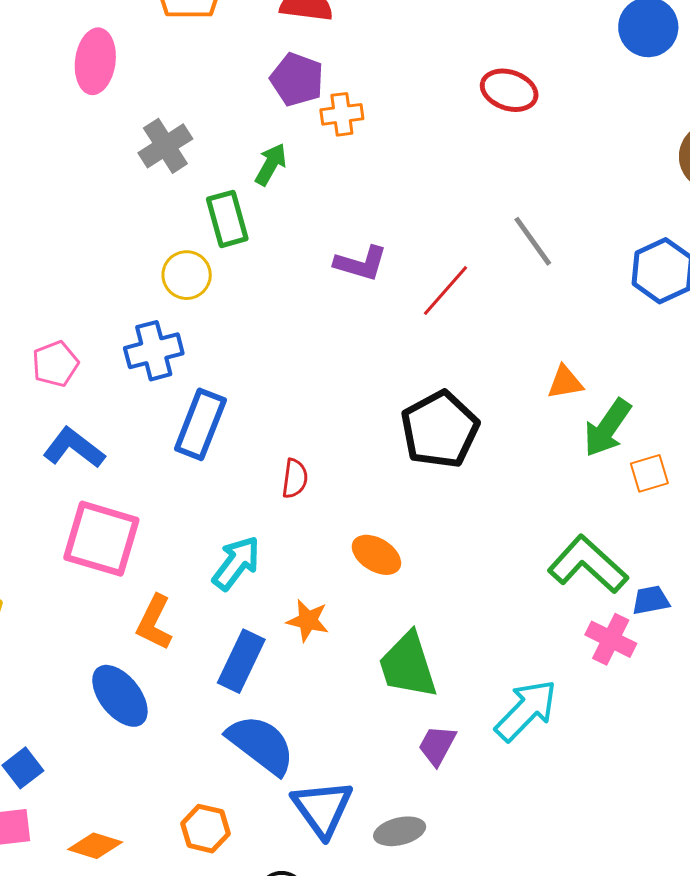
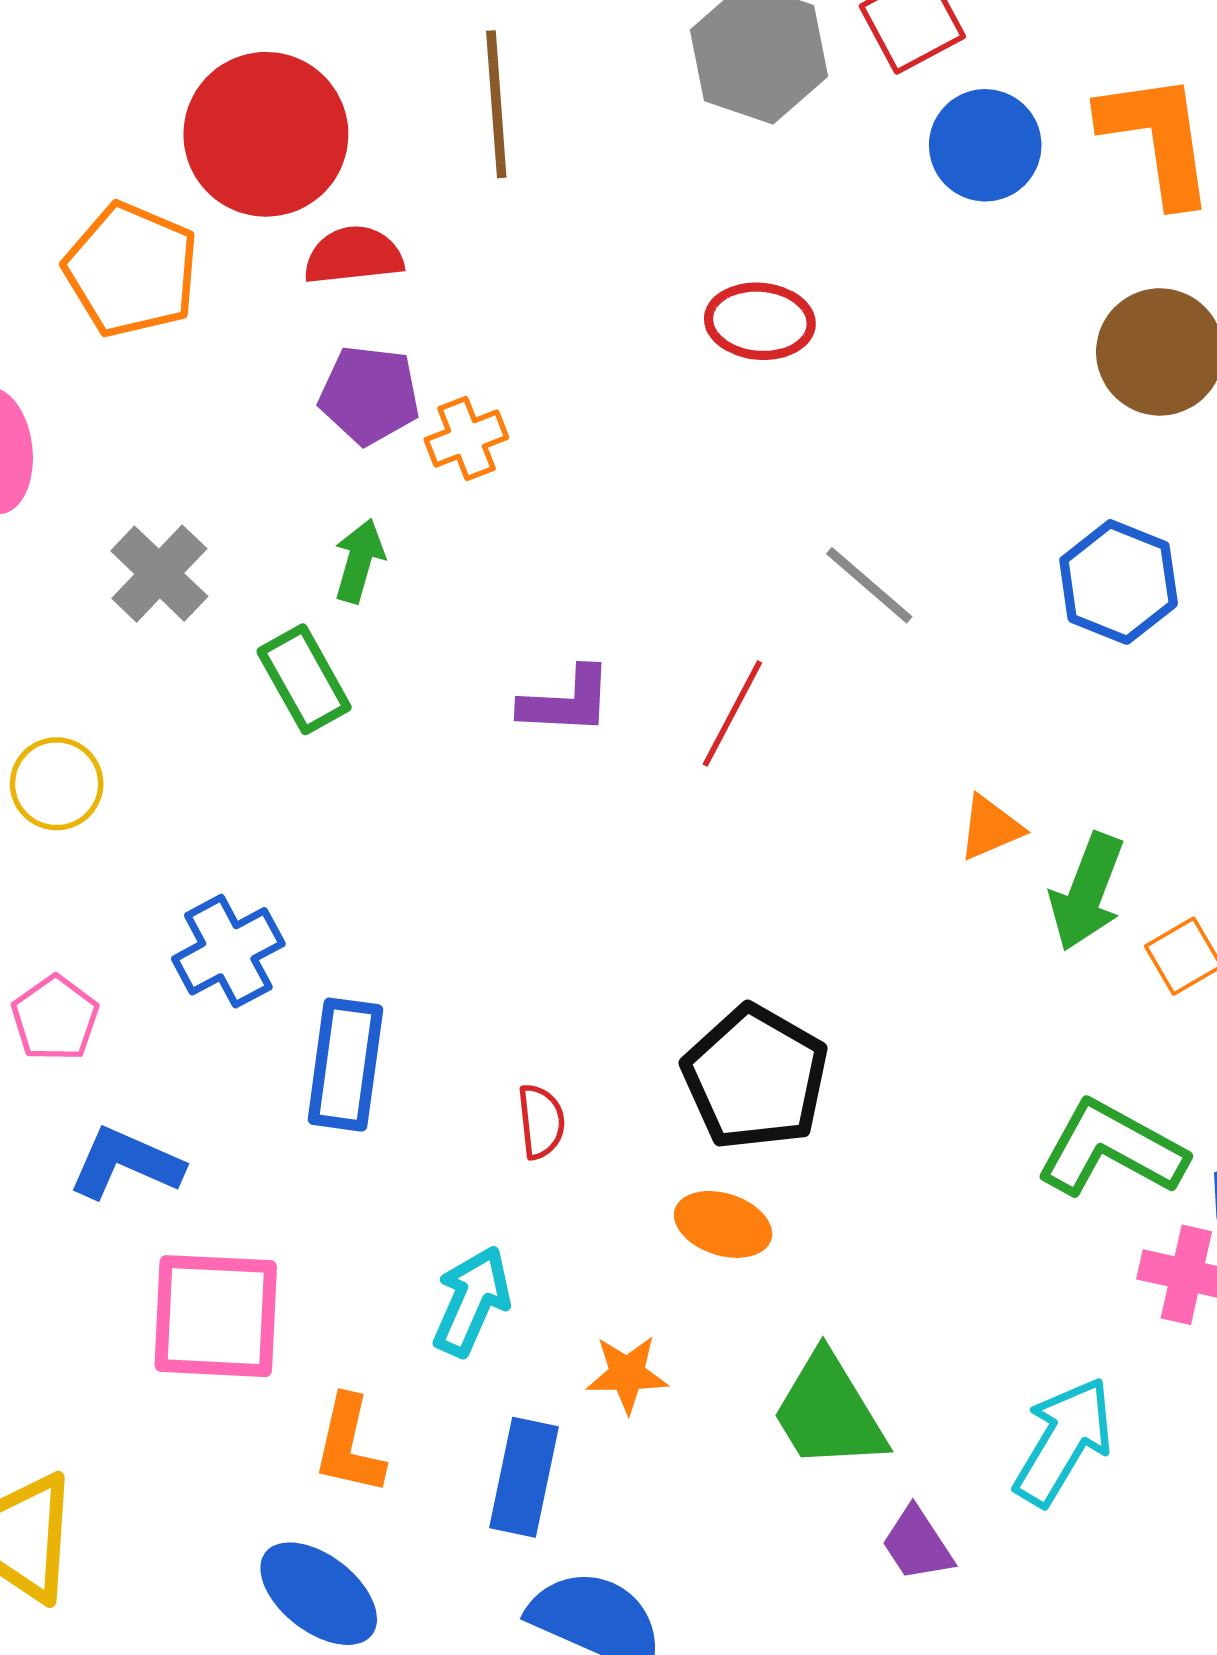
yellow circle: (187, 275) -> (57, 784), moved
black pentagon: (440, 429) -> (755, 1078), moved
purple trapezoid: (437, 745) -> (917, 1544), turned -48

